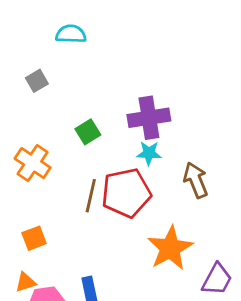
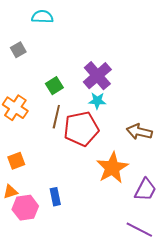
purple cross: (149, 118) -> (97, 76), turned -32
brown arrow: (196, 180) -> (139, 132), moved, turned -55
brown line: (91, 196) -> (56, 117), moved

